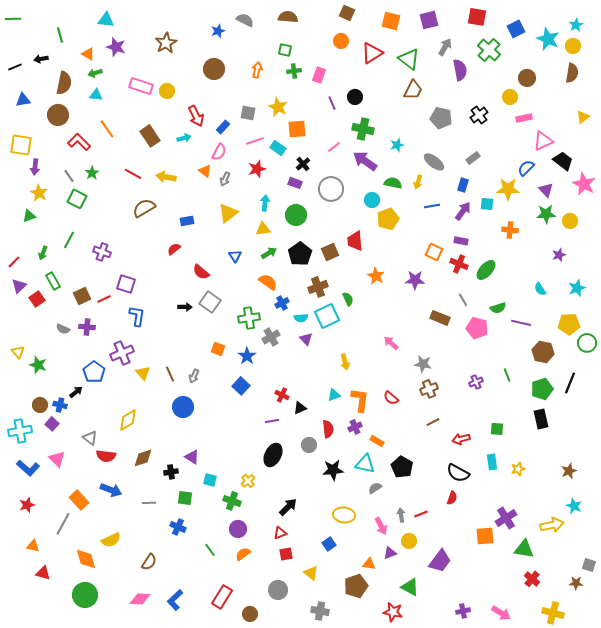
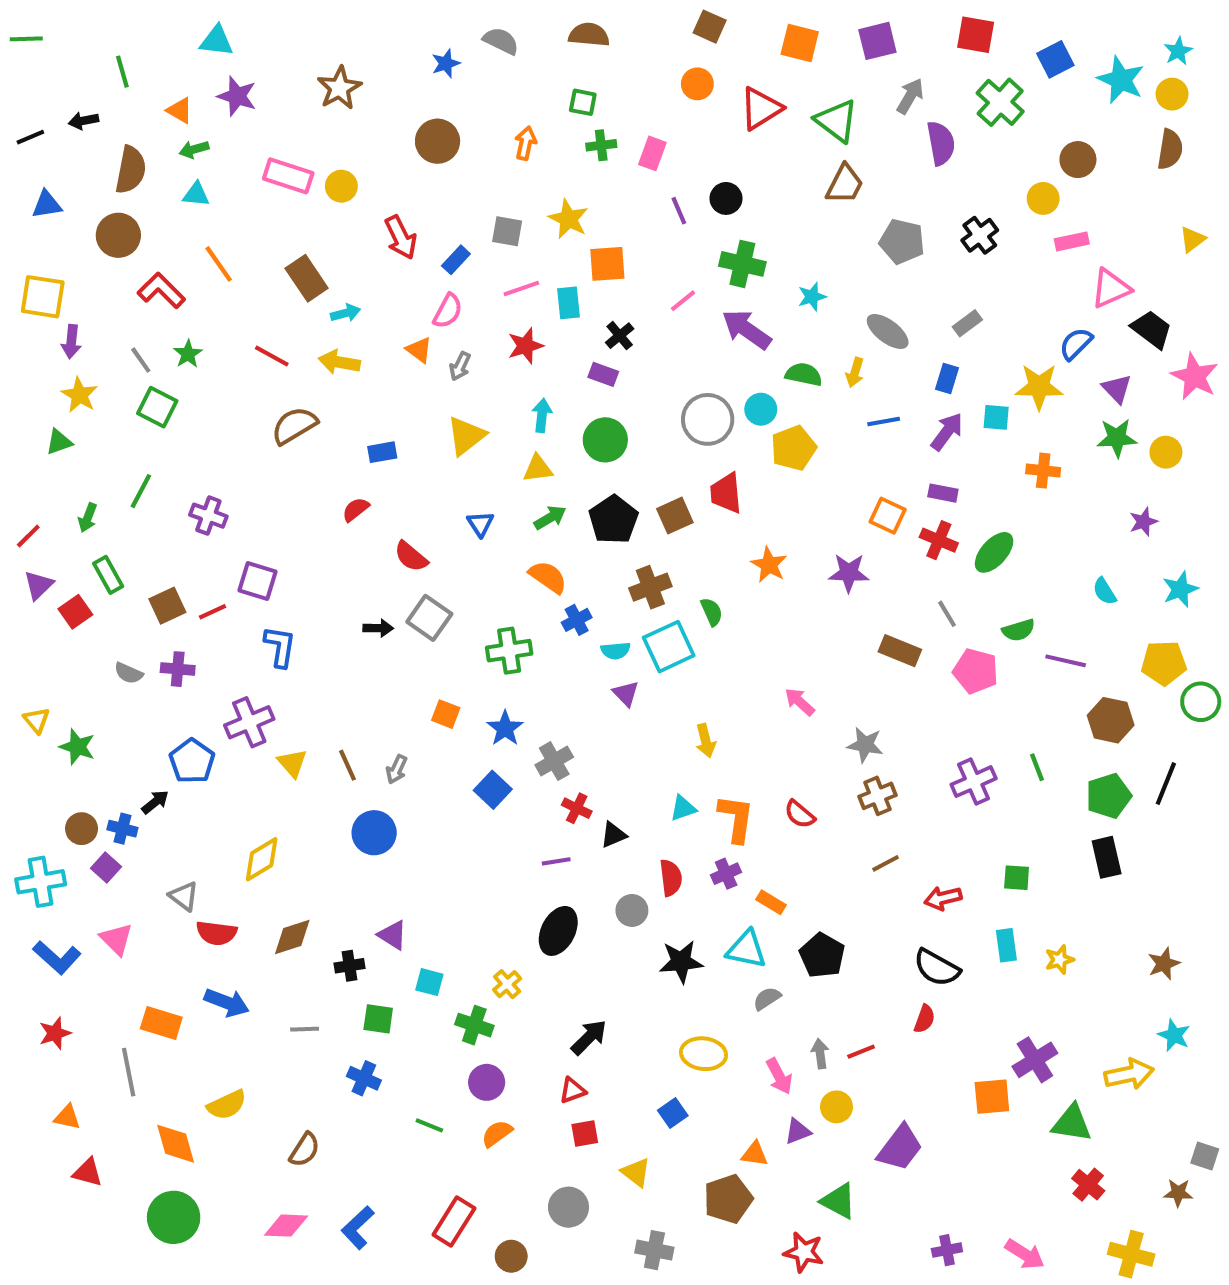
cyan arrow: (184, 138) -> (345, 313), moved
cyan rectangle: (278, 148) -> (568, 303), turned 49
gray circle: (331, 189) -> (708, 419), moved
gray cross: (271, 337) -> (554, 761), moved
purple cross: (476, 382) -> (974, 782), size x1.5
orange rectangle: (79, 500) -> (161, 1023), turned -30
gray line: (63, 524) -> (129, 1072), turned -40
green line: (210, 550) -> (429, 1125), turned -32

